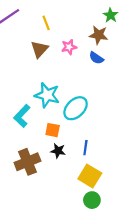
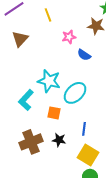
brown triangle: (39, 49) -> (20, 39), moved
blue semicircle: (96, 58) -> (84, 55), moved
black star: (58, 151) -> (59, 140), moved

